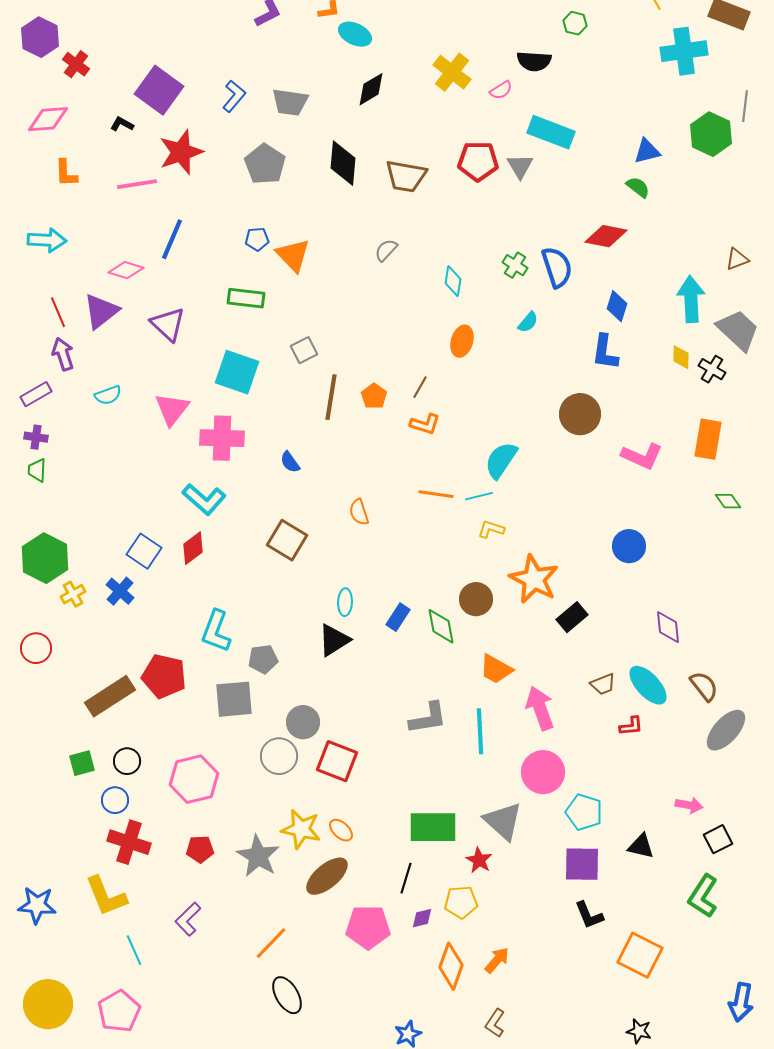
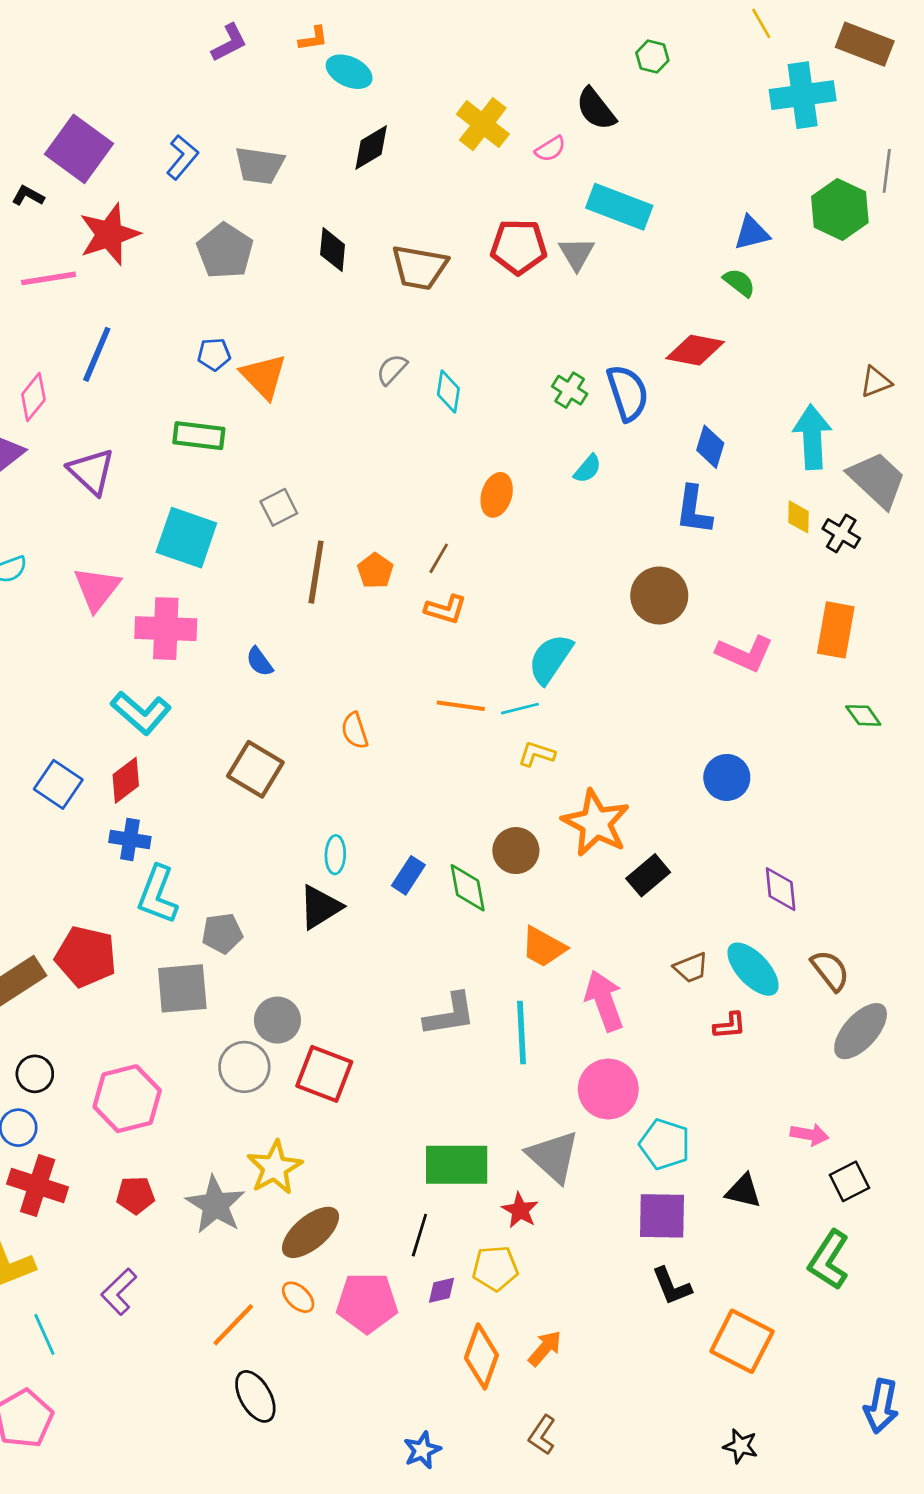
black semicircle: (534, 61) -> (596, 109), turned 48
black diamond: (343, 163) -> (333, 250), size x0.7
pink diamond: (126, 270) -> (33, 397), turned -68
cyan diamond: (453, 281) -> (448, 391), moved
blue cross: (120, 591) -> (130, 840), moved, turned -32
yellow star: (301, 829) -> (275, 1168), turned 30
orange ellipse: (341, 830) -> (298, 1297), moved

